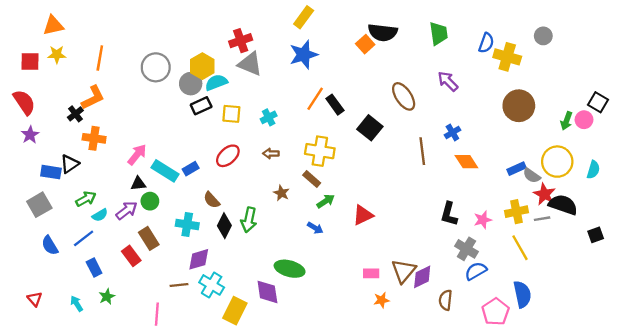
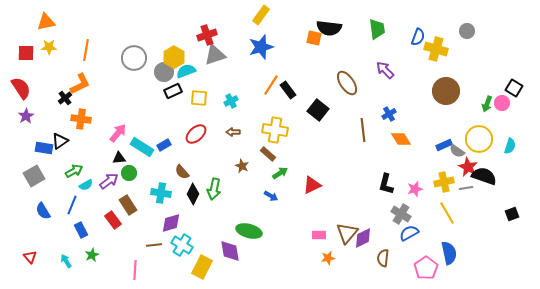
orange square: (365, 44) -> (314, 38), turned -35
gray triangle: (250, 64) -> (215, 55), turned -40
black square: (596, 235) -> (512, 214), moved
blue line: (84, 238) -> (72, 205), turned -30

